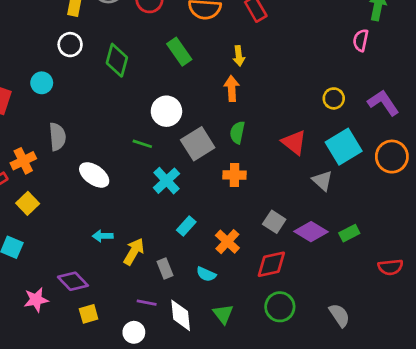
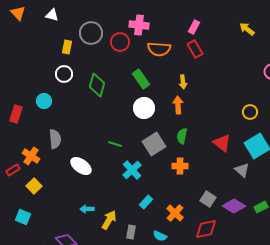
white circle: (166, 111) -> (144, 108), moved
orange cross: (23, 161) -> (31, 156), turned -30
gray rectangle: (165, 269) -> (131, 232), turned 32

